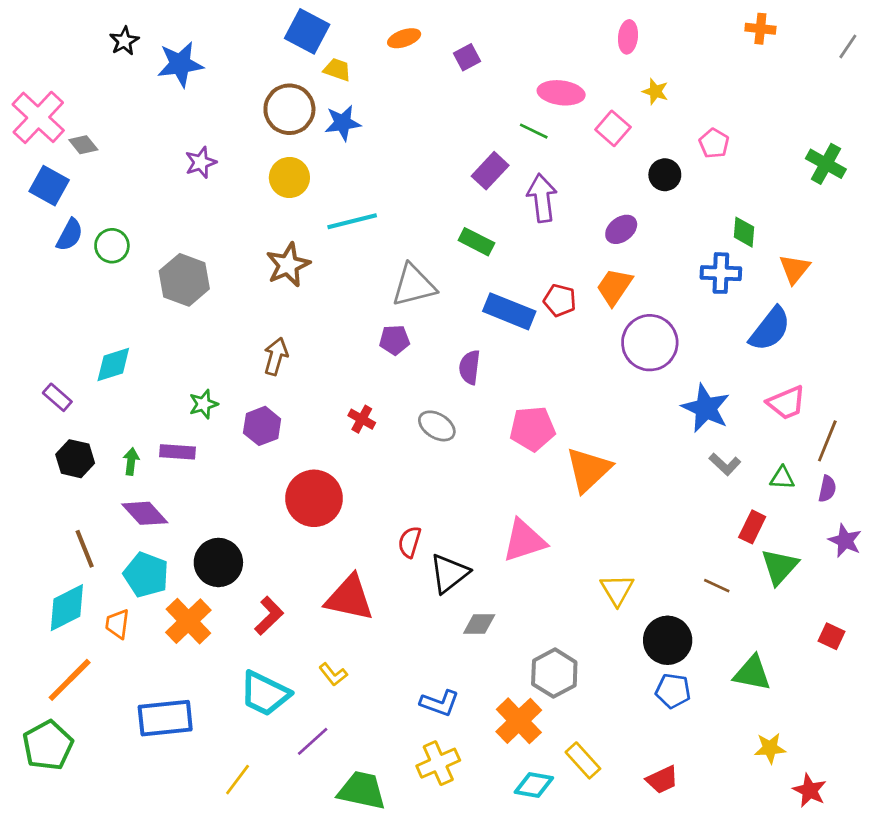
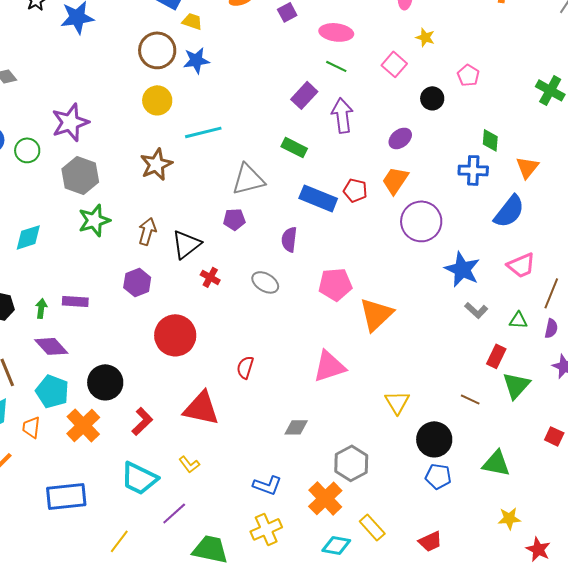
pink ellipse: (561, 93) -> (336, 32), moved
purple star: (201, 162) -> (70, 122), moved, size x1.6
green star: (203, 404) -> (94, 220), moved, size x1.5
black triangle: (449, 573) -> (186, 244), moved

